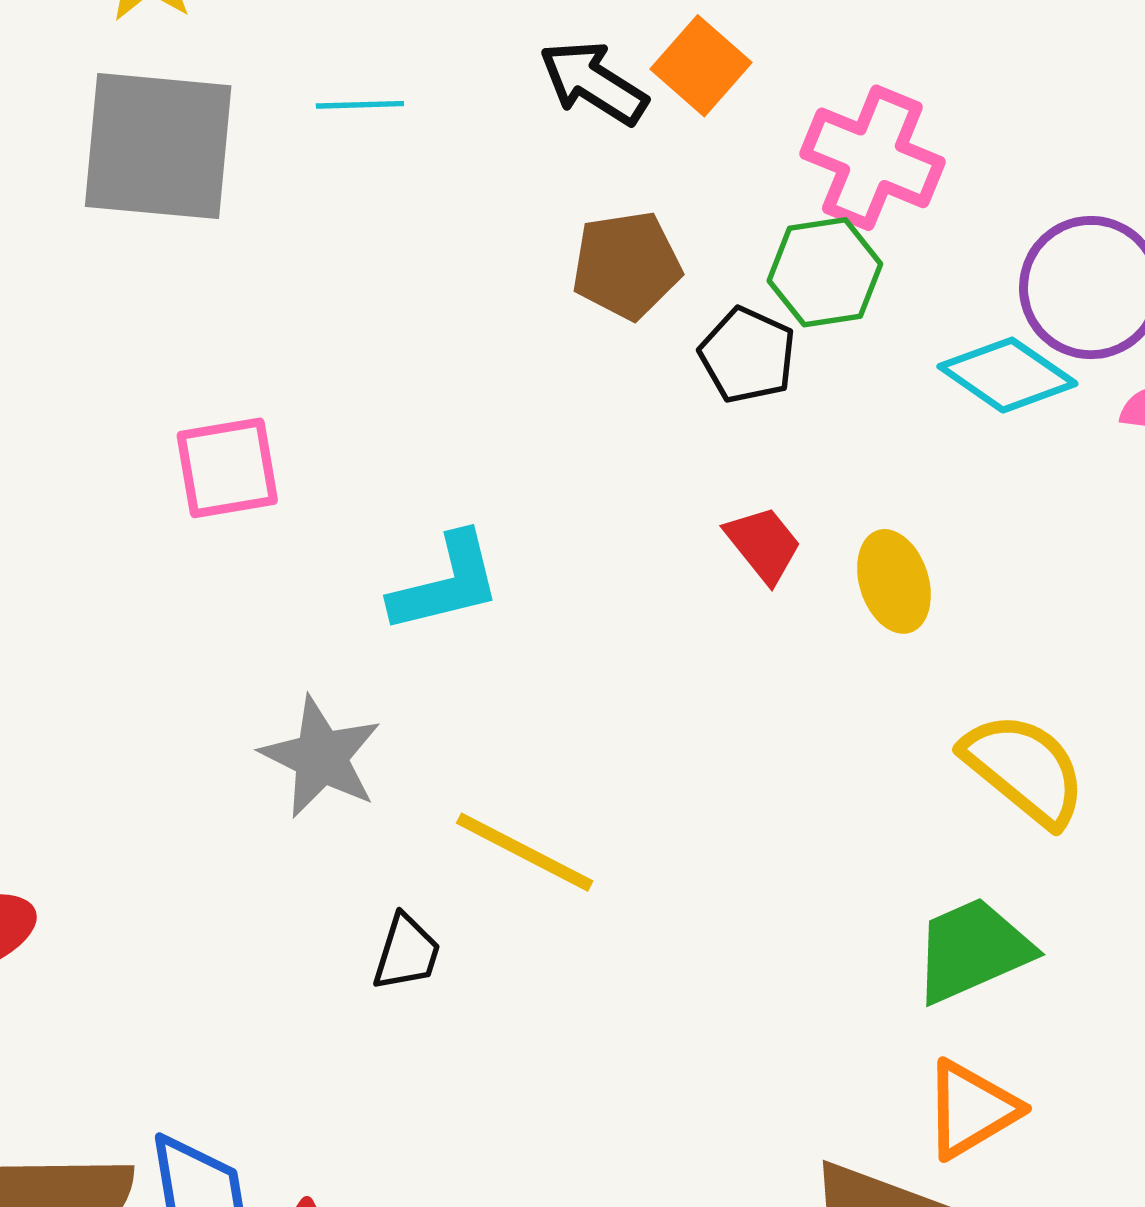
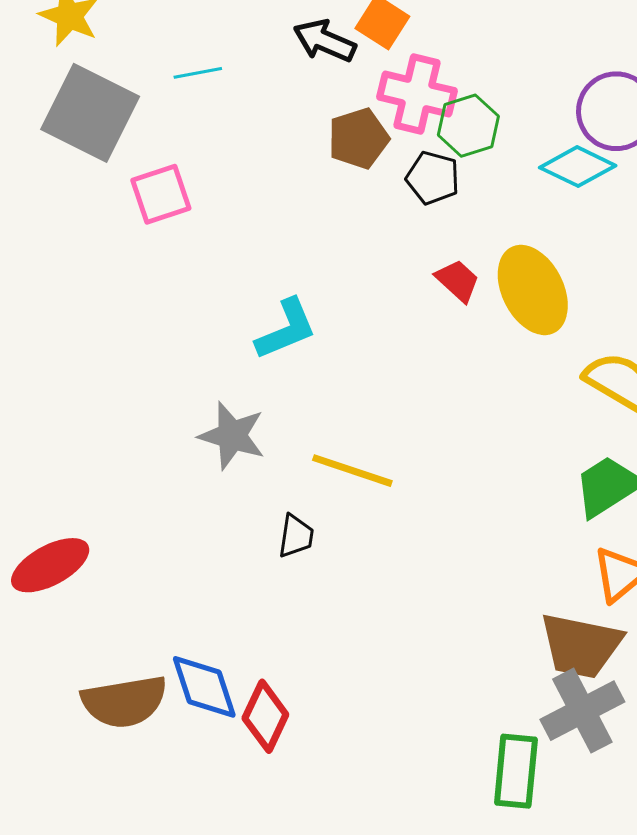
gray square: (158, 146) -> (90, 113), turned 30
pink cross: (872, 158) -> (417, 94), moved
pink square: (227, 468) -> (161, 194), moved
yellow ellipse: (894, 581) -> (533, 290), size x1.6

